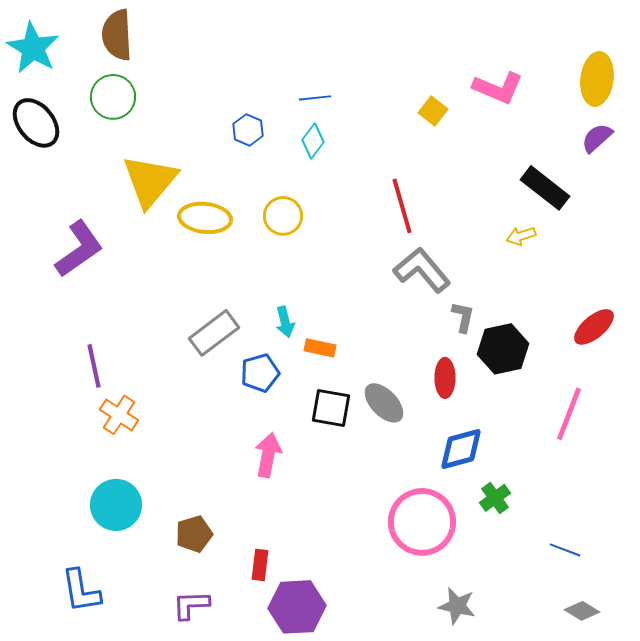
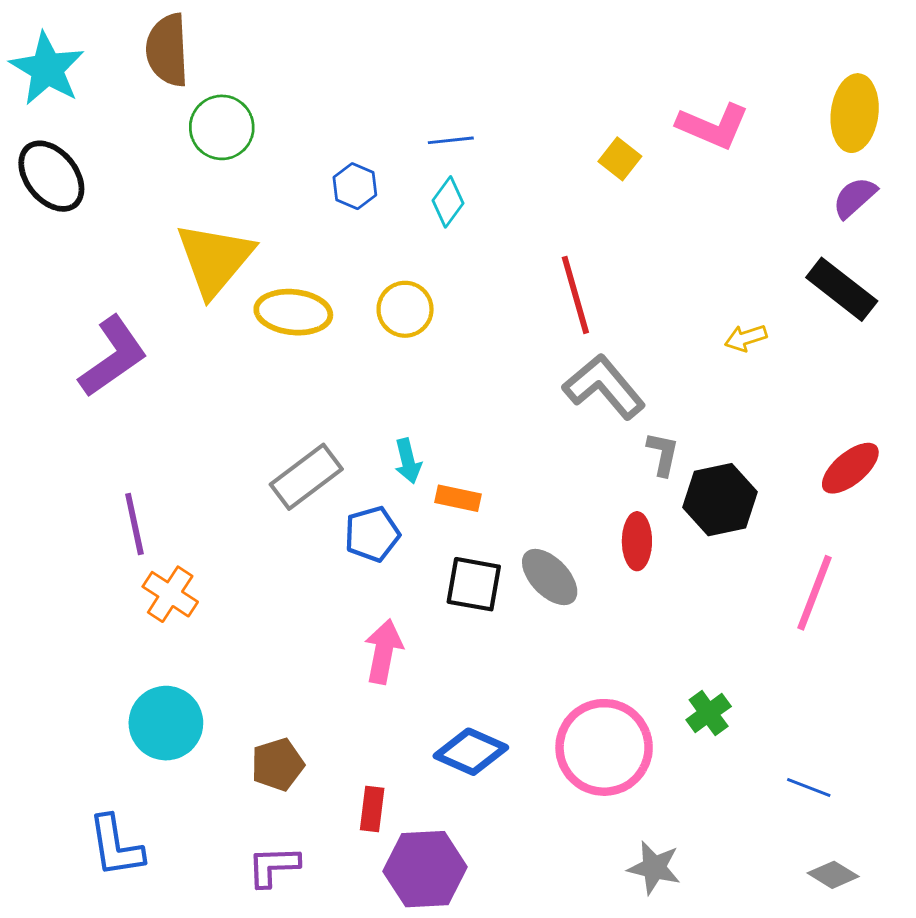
green circle: (113, 97) -> (222, 127), moved
black rectangle: (545, 188) -> (842, 289), moved
blue diamond: (461, 449) -> (471, 752), moved, turned 39

